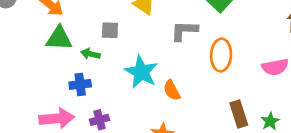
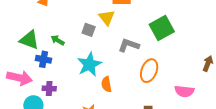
gray square: (110, 30) -> (89, 30), moved
green triangle: (59, 38) -> (29, 40), moved

